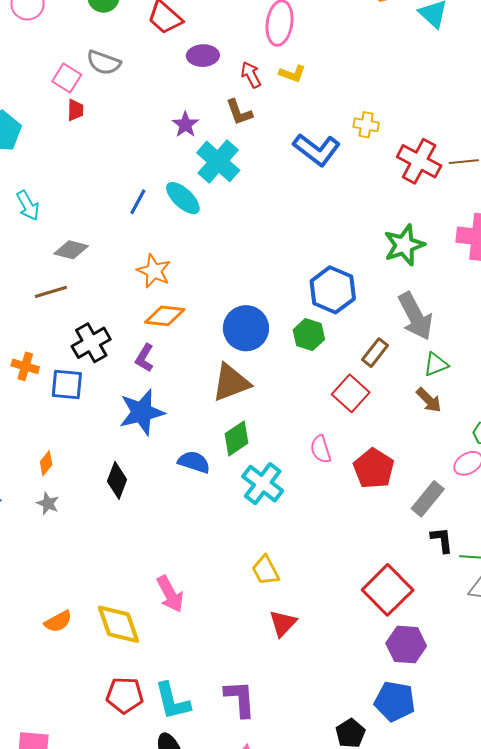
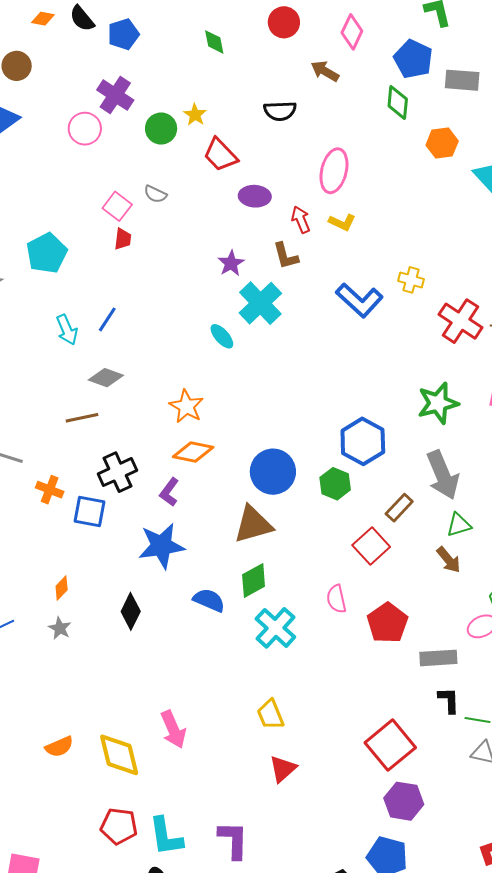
gray semicircle: (104, 63) -> (155, 194), size x0.7
cyan ellipse: (183, 198) -> (222, 336), size x0.7
blue line: (138, 202) -> (107, 319), moved
gray rectangle: (428, 499) -> (438, 658), turned 42

